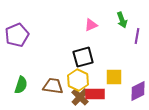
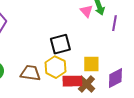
pink triangle: (91, 25) -> (86, 11), moved, turned -48
brown cross: (80, 97) -> (86, 84), moved

